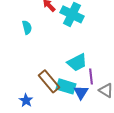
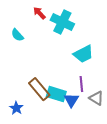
cyan semicircle: (27, 27) -> (17, 35), turned 152
cyan trapezoid: (77, 62) -> (83, 54), moved

